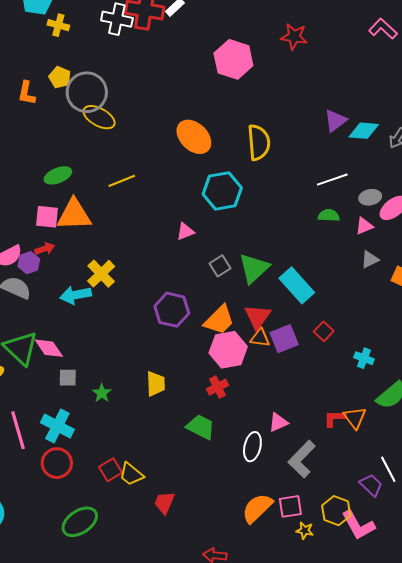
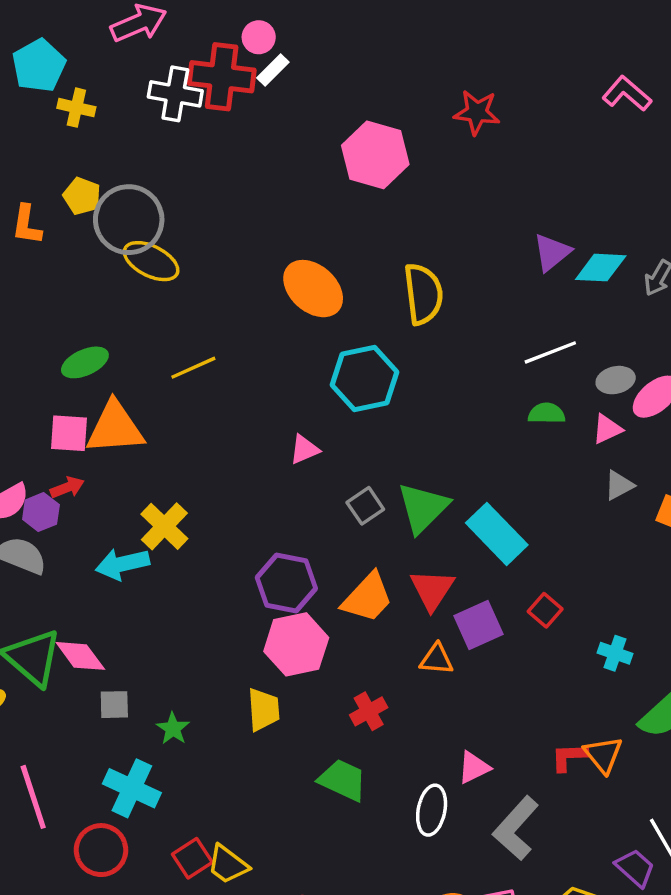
orange triangle: (260, 338) -> (437, 659), moved
pink hexagon: (228, 350) -> (296, 644), moved
cyan cross: (57, 426) -> (132, 788), moved

